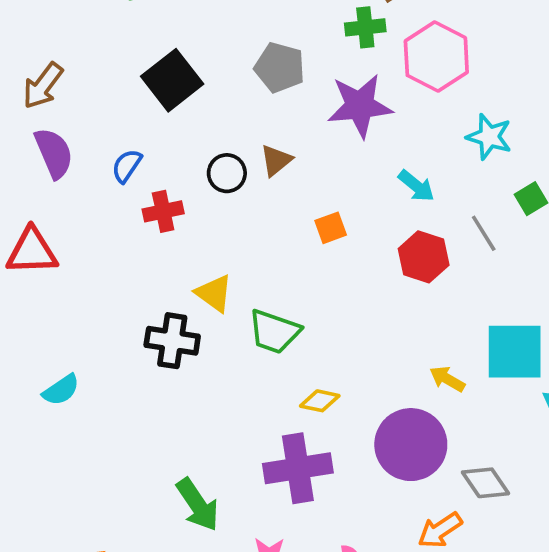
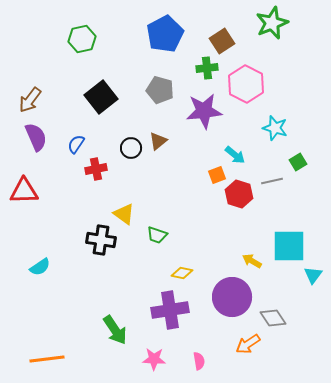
orange square: (331, 228) -> (217, 175), moved
gray line: (484, 233) -> (272, 181), turned -70
green trapezoid: (274, 332) -> (157, 235), size x0.7

